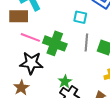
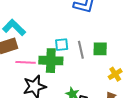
cyan square: (80, 17) -> (62, 45), moved

